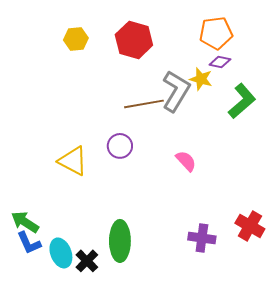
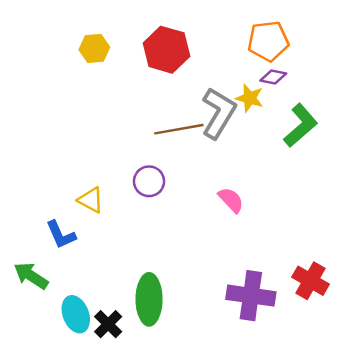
yellow triangle: (73, 161) -> (91, 200), size x0.7
purple cross: (202, 238) -> (251, 296), size x1.4
blue L-shape: (29, 243) -> (61, 235), moved

